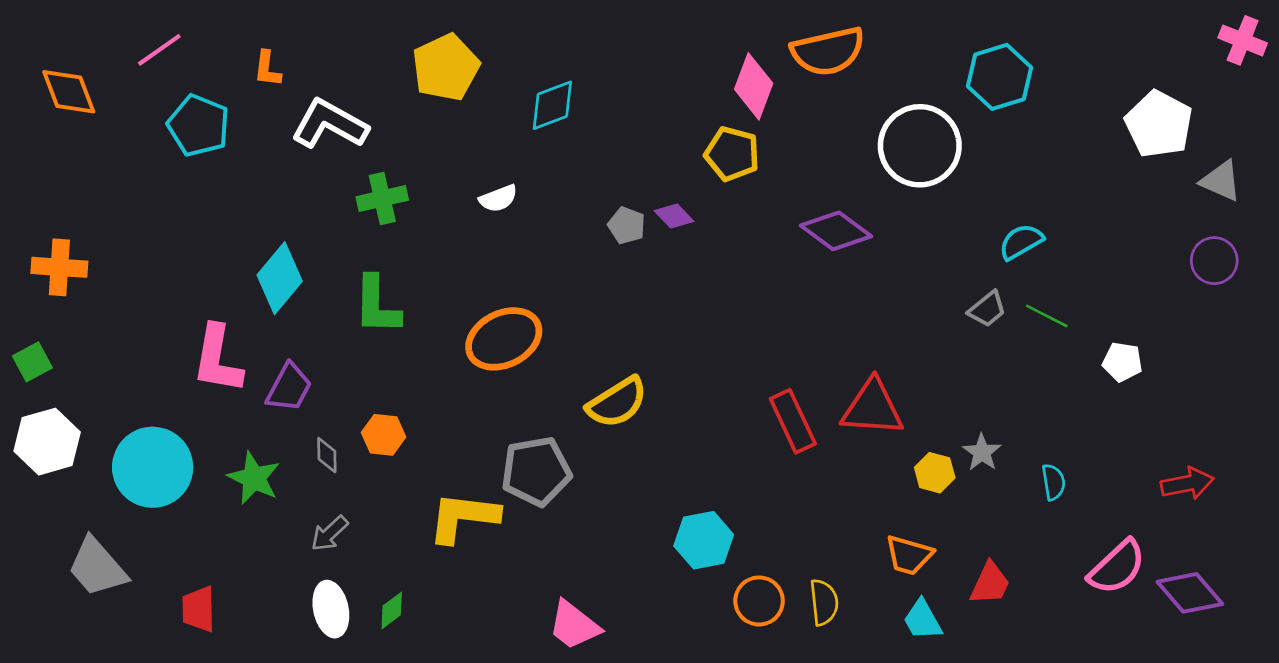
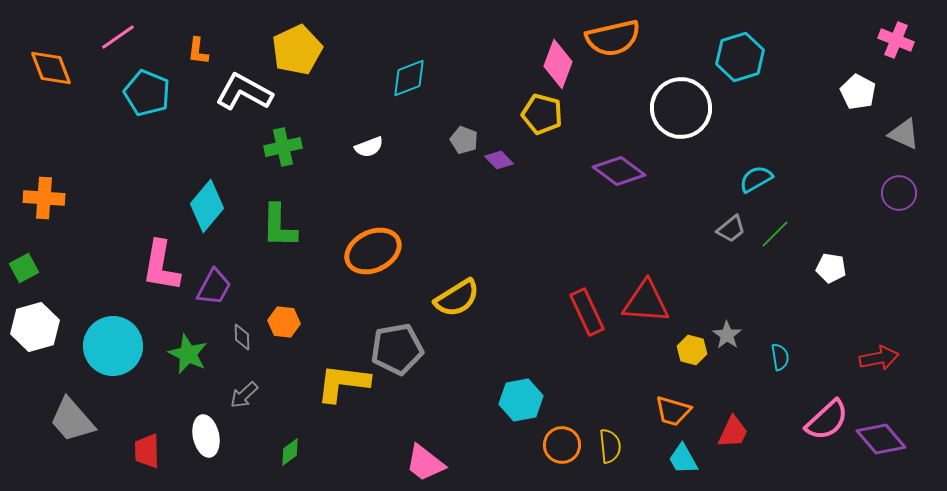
pink cross: (1243, 40) -> (896, 40), moved
yellow pentagon: (446, 67) -> (297, 50), moved
white pentagon: (1159, 124) -> (858, 92), size x0.7
gray pentagon: (627, 225) -> (464, 140), moved
green line: (1047, 316) -> (775, 234), turned -72
white ellipse: (331, 609) -> (206, 436), moved

